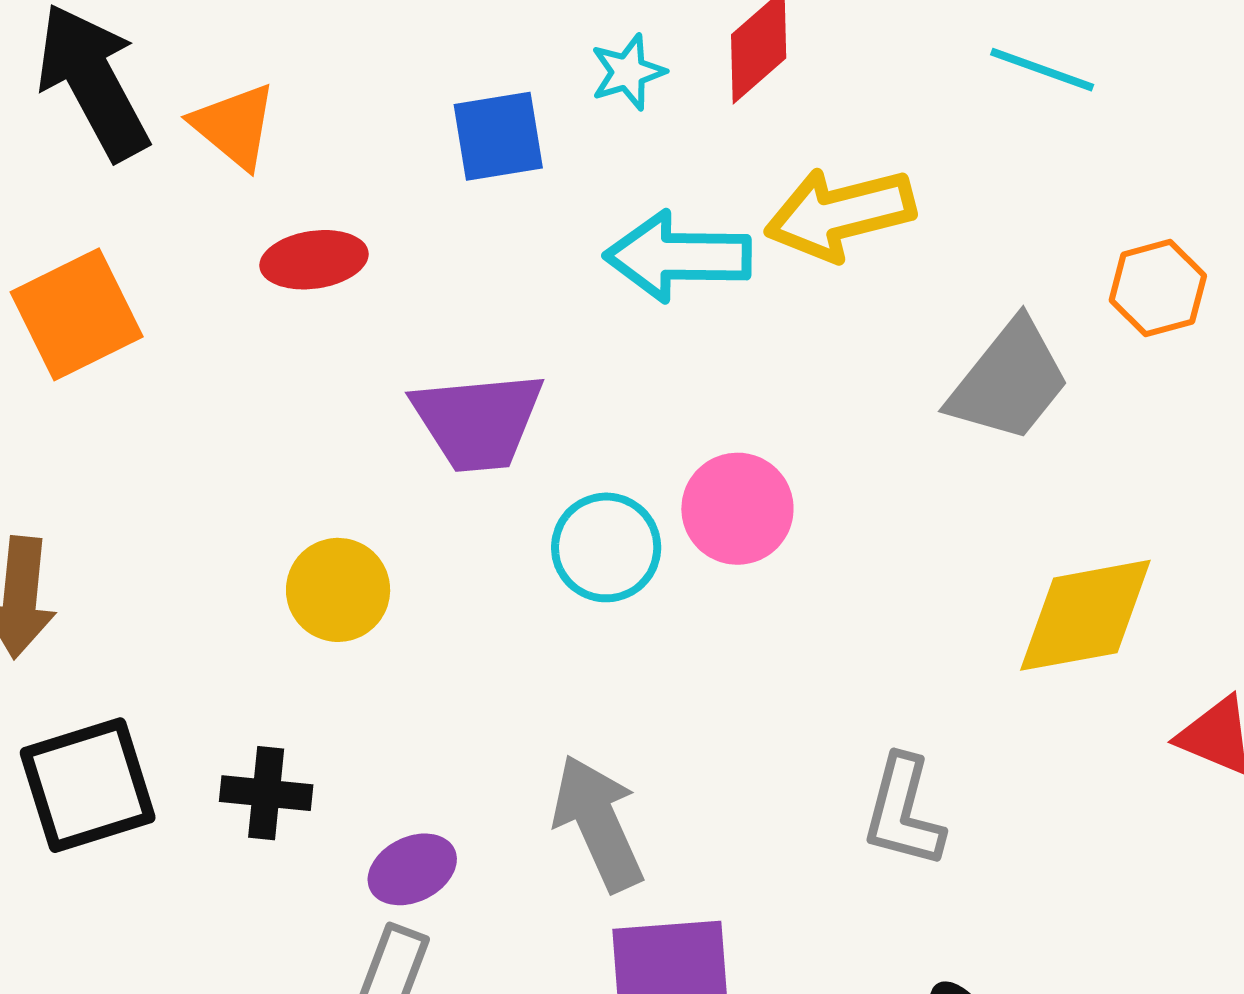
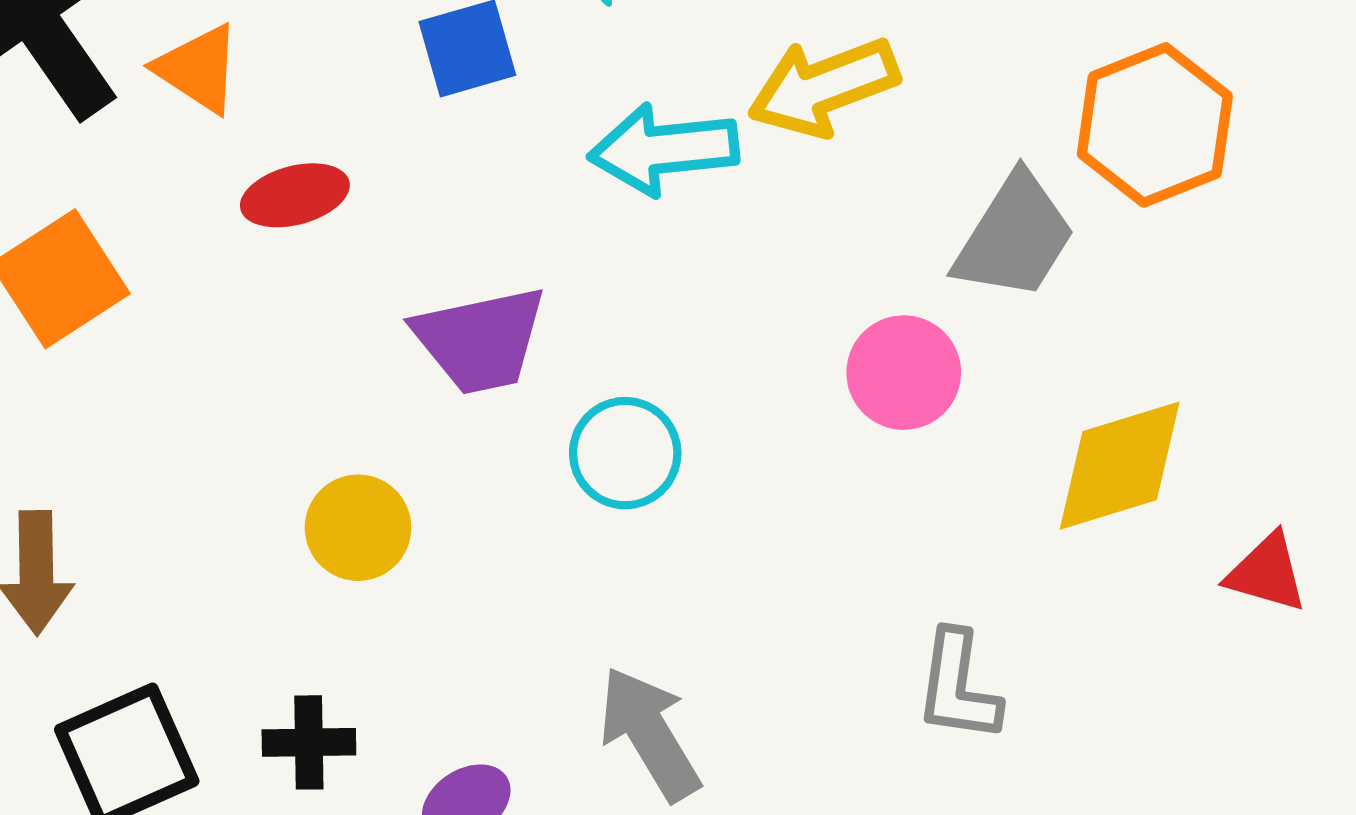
orange hexagon: (1158, 288) -> (1155, 125), size x1.6
pink circle: (737, 509) -> (904, 373), moved

